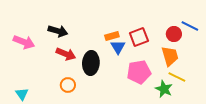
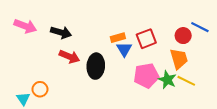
pink arrow: (24, 42) -> (25, 26), moved
orange circle: (68, 85) -> (40, 89), moved
green star: (164, 89) -> (167, 80), moved

